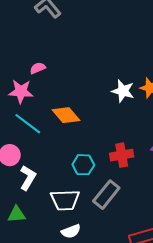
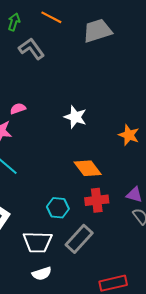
white star: (123, 91) -> (75, 117), moved
orange diamond: (66, 115) -> (88, 168), moved

